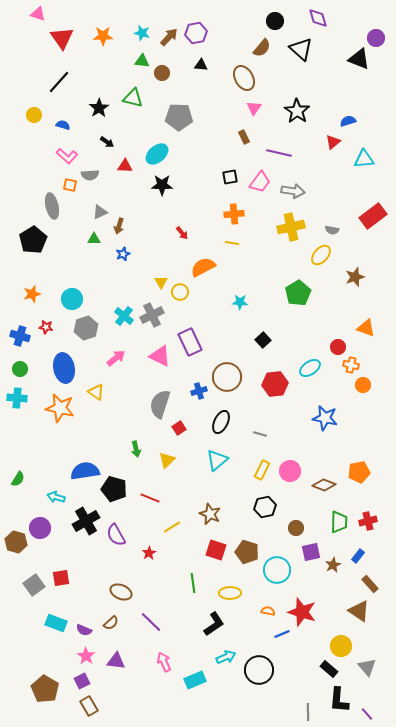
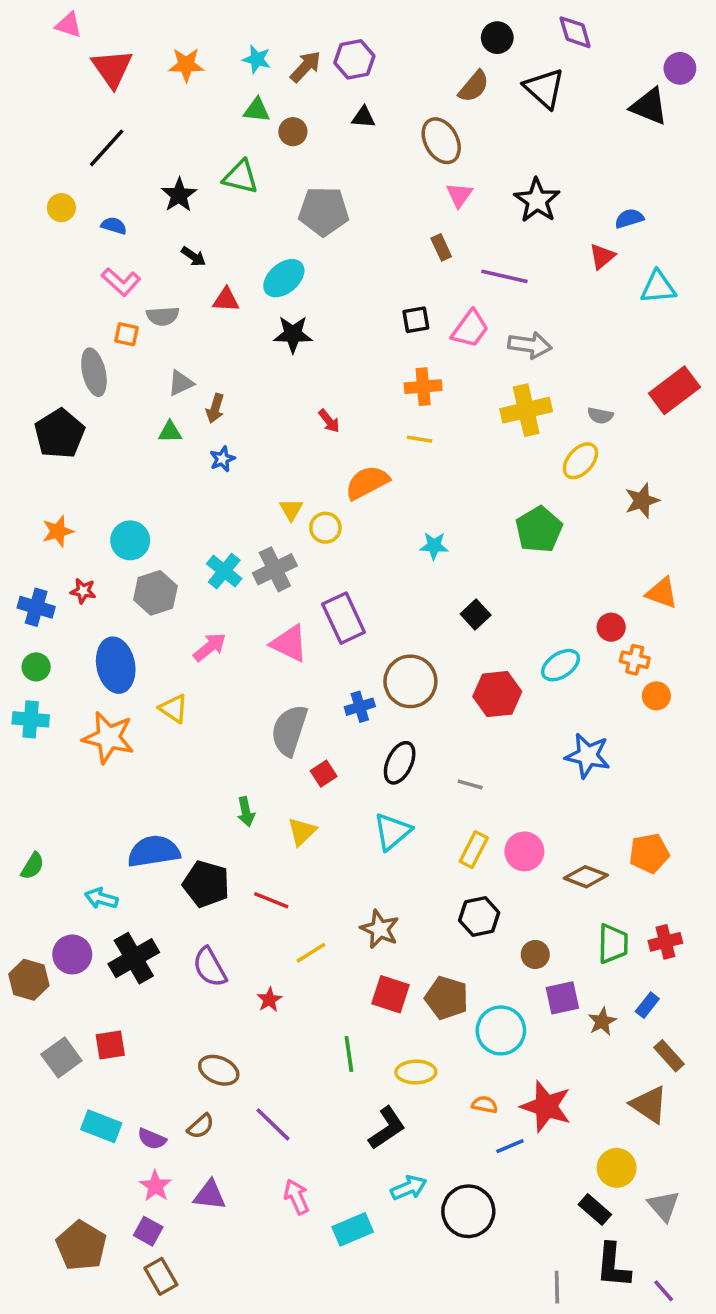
black cross: (86, 521) -> (134, 958), moved
purple square: (82, 681) -> (148, 1231), turned -35

